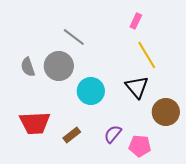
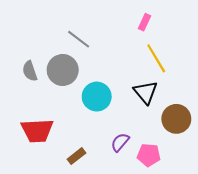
brown rectangle: (72, 135) -> (76, 156), moved

